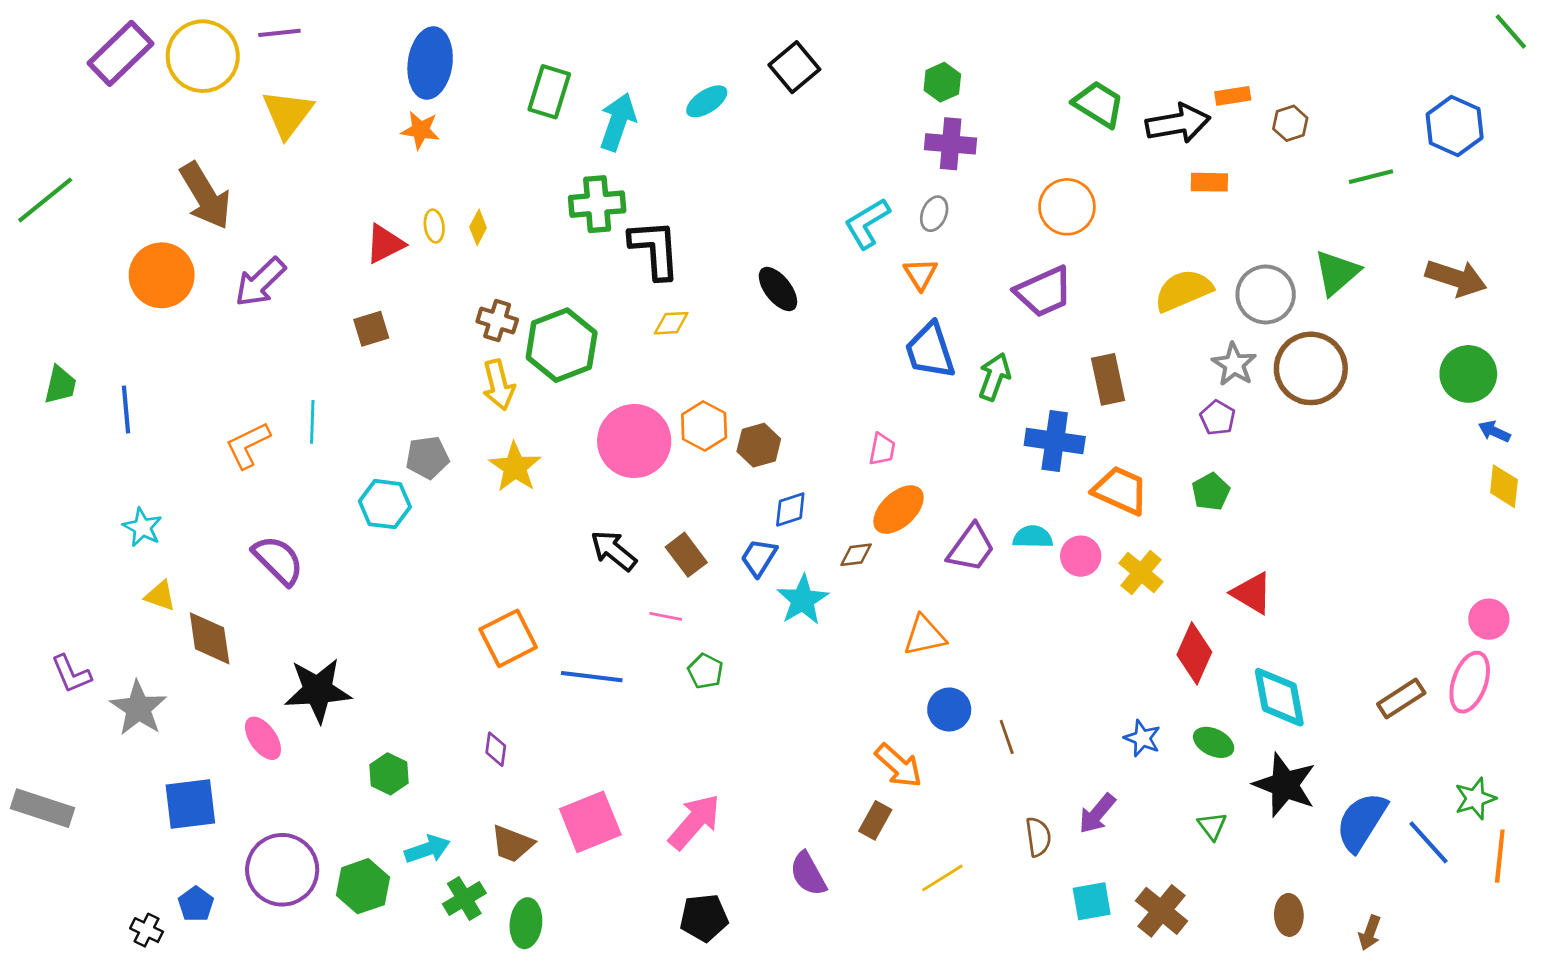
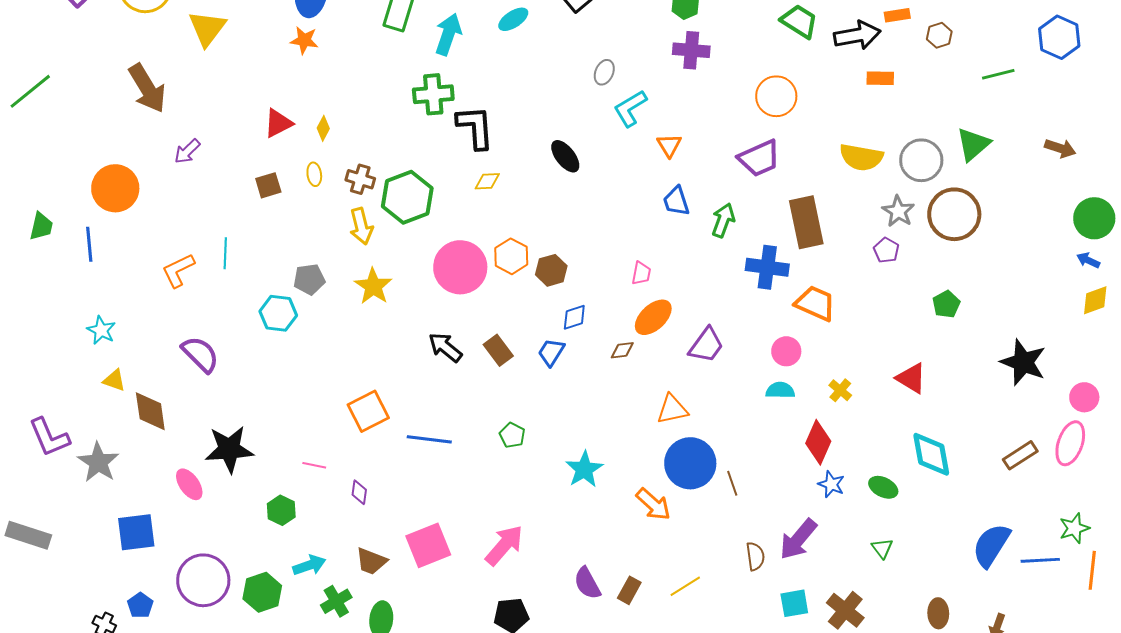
gray ellipse: (934, 214) -> (604, 72), moved
yellow ellipse: (434, 226) -> (314, 174), moved
yellow diamond: (478, 227) -> (323, 128), moved
orange circle: (162, 275) -> (115, 188), moved
brown arrow: (1456, 278) -> (1060, 148), size x0.7
purple arrow: (260, 282) -> (187, 151), size x0.7
yellow semicircle: (1183, 290) -> (861, 157), turned -147
blue trapezoid: (930, 351) -> (676, 201), size x0.7
green circle: (1468, 374) -> (1094, 218), moved
brown rectangle: (1108, 379) -> (806, 222), size x1.4
yellow diamond: (1504, 486) -> (1095, 300), turned 64
green pentagon: (1211, 492) -> (946, 304), moved
cyan semicircle: (1033, 537) -> (780, 390), moved
yellow cross: (1141, 573) -> (840, 390), moved, size x0.7
cyan star: (803, 600) -> (584, 469), moved
pink line: (666, 616) -> (314, 465), moved
red diamond: (1194, 653) -> (818, 442), moved
purple L-shape: (71, 674) -> (49, 437), size x1.4
blue circle: (949, 709) -> (690, 463), size x1.6
black star: (1285, 785) -> (1023, 362), moved
purple arrow: (1097, 814) -> (798, 539), size x1.4
brown rectangle: (875, 820) -> (629, 590), moved
blue line: (1429, 842) -> (1040, 560), turned -51

